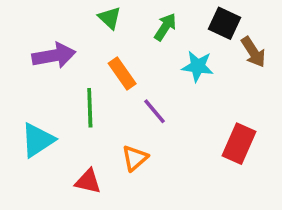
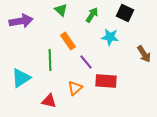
brown arrow: (253, 52) -> (144, 54), moved
purple arrow: (54, 56) -> (21, 21), moved
red rectangle: (239, 144) -> (106, 81), moved, turned 70

